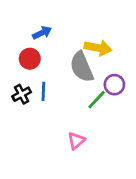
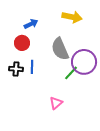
yellow arrow: (98, 48) -> (72, 17), moved
purple circle: (114, 85) -> (84, 62), size x1.6
black cross: (22, 94) -> (16, 69), turned 32

